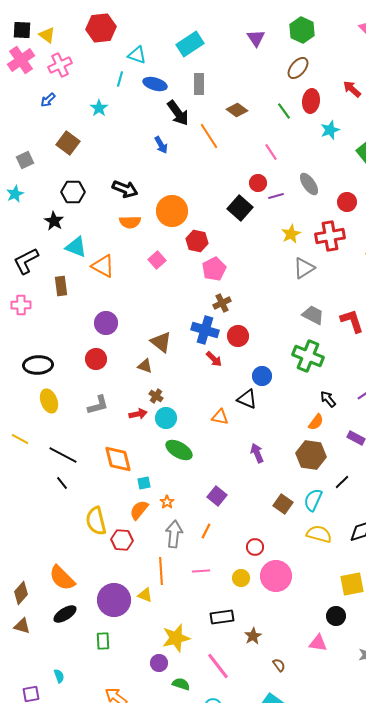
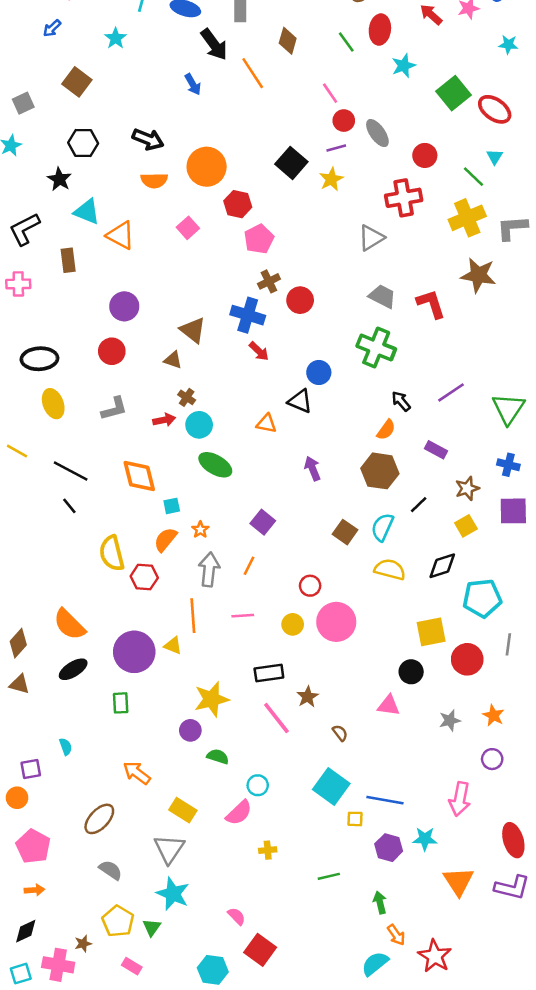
brown diamond: (237, 110) -> (288, 41), turned 70
red circle: (258, 183) -> (344, 121), moved
yellow star: (291, 234) -> (331, 179), moved
red circle: (238, 336) -> (300, 300), moved
pink line: (218, 666) -> (276, 718), moved

